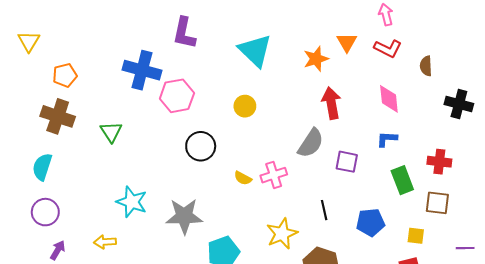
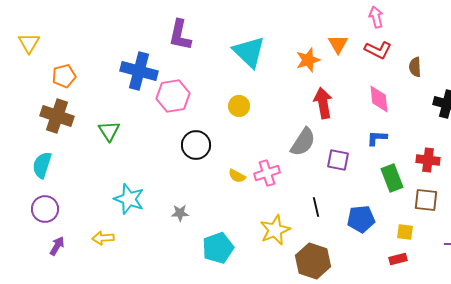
gray star: (184, 216) -> (180, 213), size x0.5

